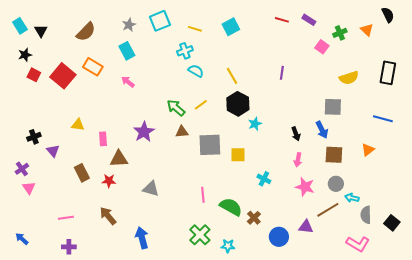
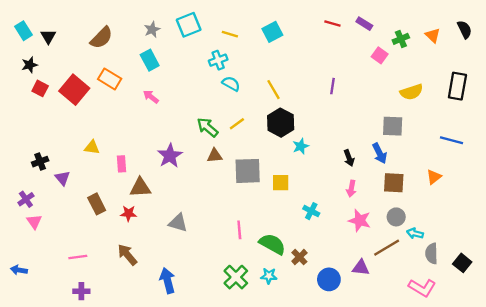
black semicircle: (388, 15) -> (465, 29), moved
blue arrow: (22, 239) -> (19, 270), moved, turned -32
cyan star: (228, 246) -> (269, 276), moved

